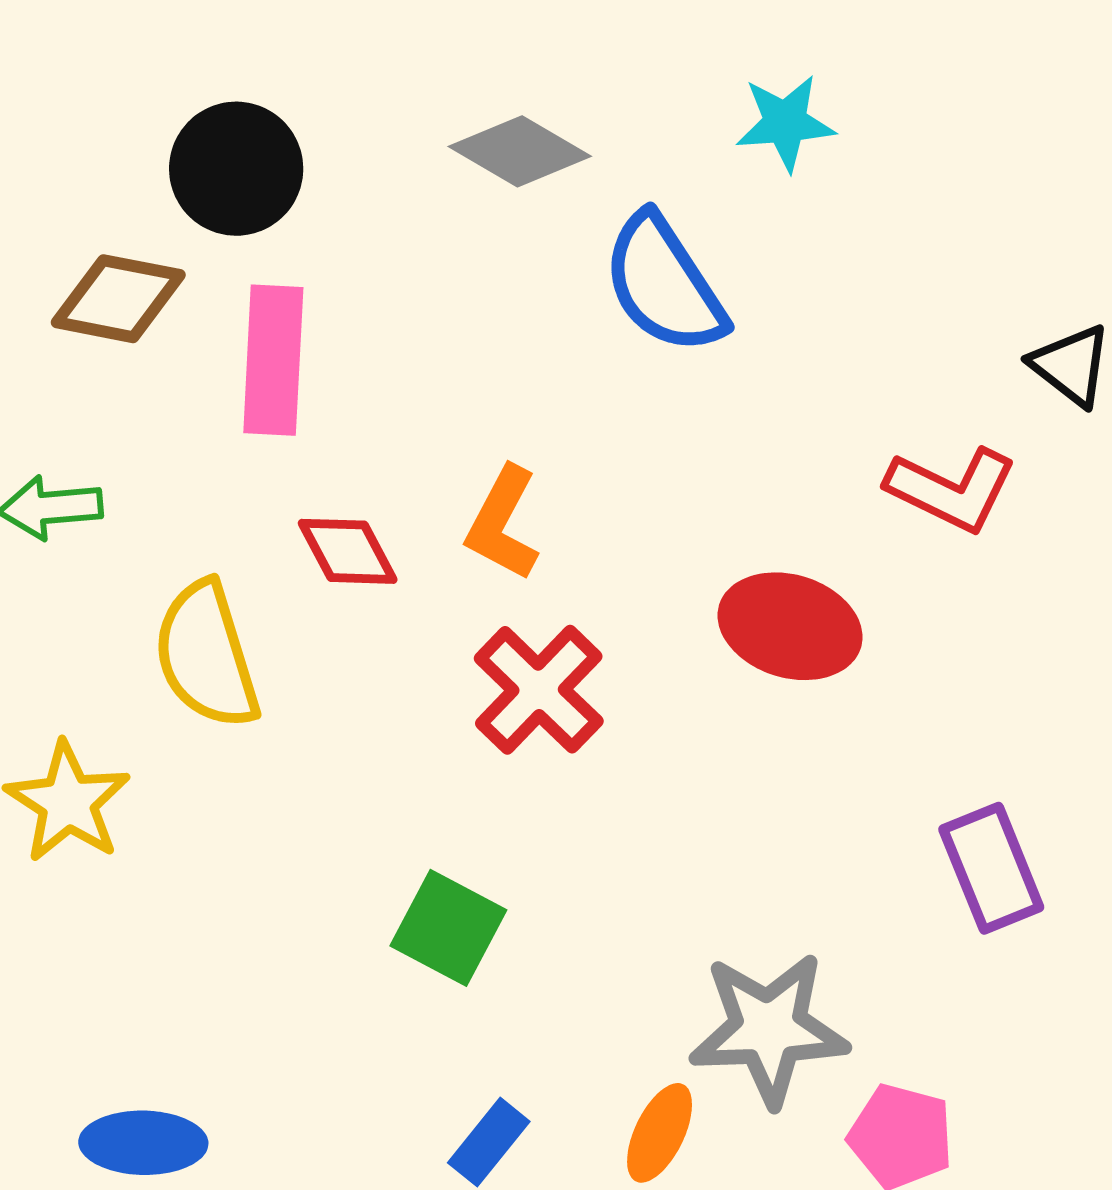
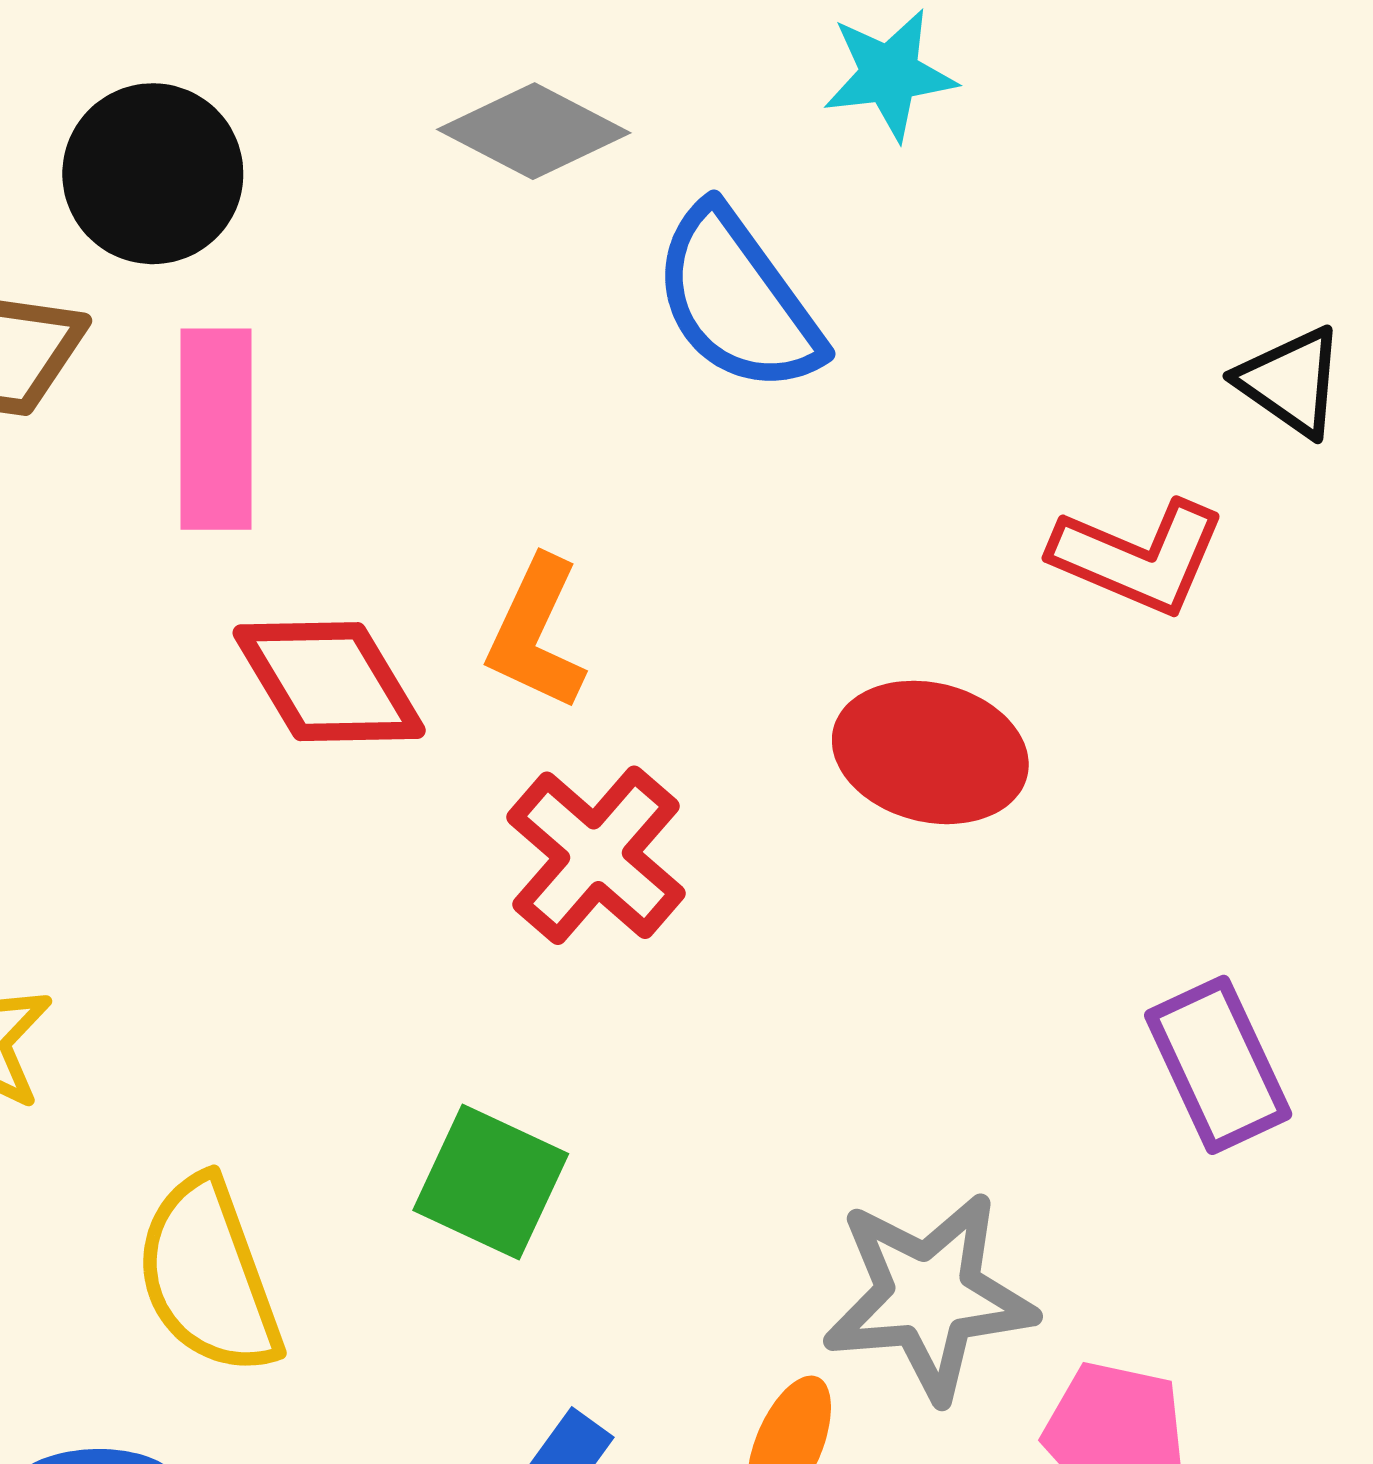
red diamond: (348, 551) -> (329, 682), size x1.4
yellow semicircle: (206, 655) -> (208, 1276), moved

